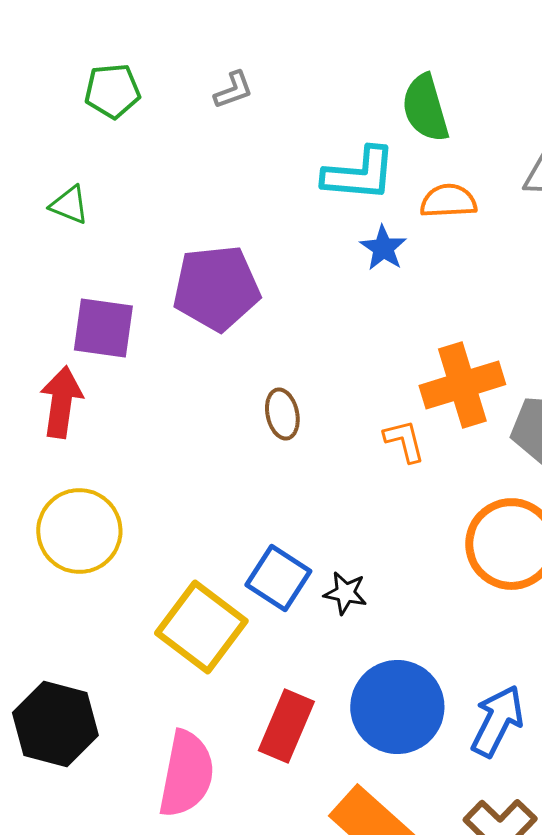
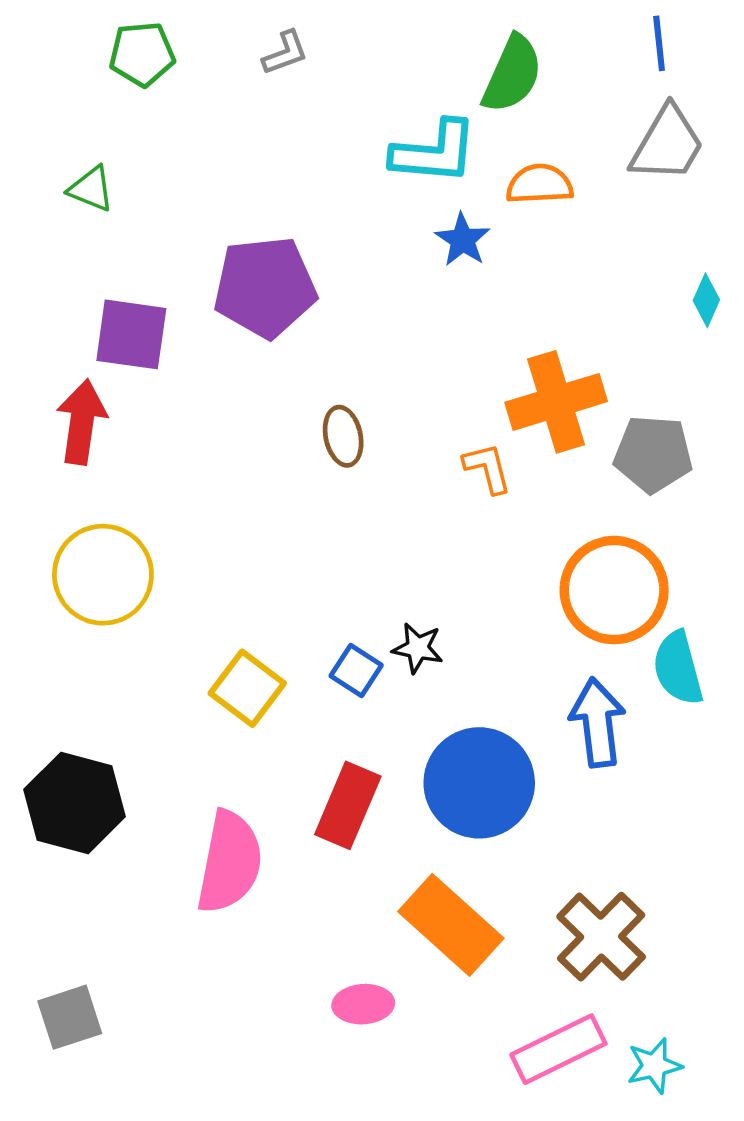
green semicircle: (425, 108) -> (512, 74), turned -140
blue square: (278, 578) -> (356, 670), moved, size x0.7
yellow square: (201, 627) -> (247, 688), size x0.7
blue arrow: (497, 721) -> (598, 723), moved, turned -34

